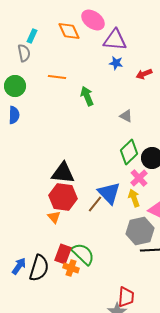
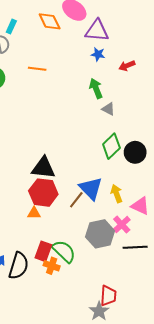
green arrow: (87, 96) -> (96, 88), moved
pink cross: (139, 178) -> (122, 225), moved
orange triangle: (54, 217) -> (34, 213), turned -48
gray hexagon: (140, 231) -> (100, 234), moved

